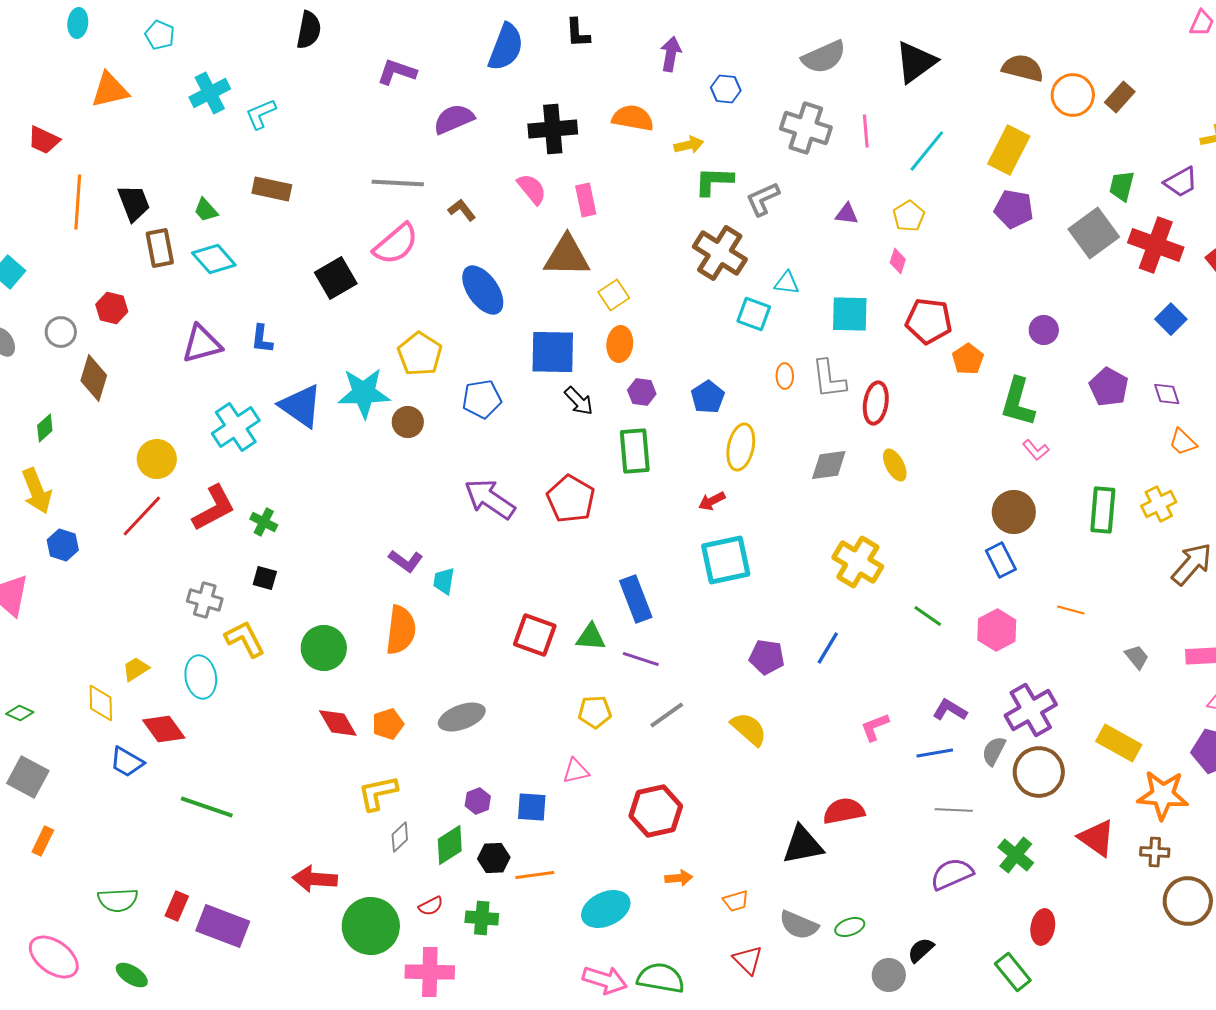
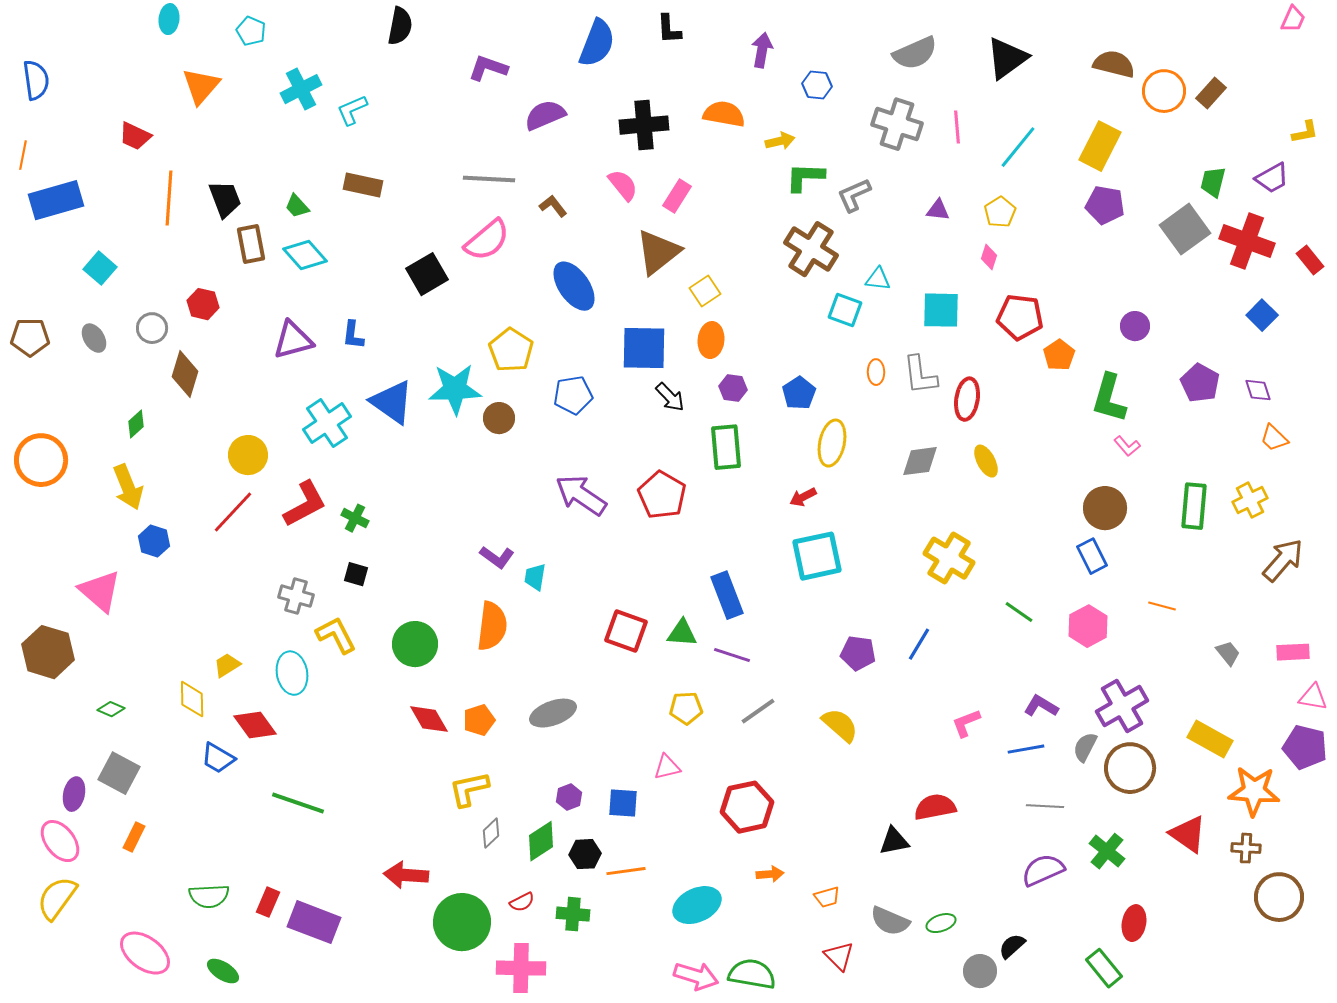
orange triangle: (110, 90) -> (201, 86), turned -36
pink rectangle: (586, 200) -> (677, 196), turned 44
brown triangle: (567, 256) -> (658, 252), turned -39
black triangle: (803, 845) -> (894, 841), size x0.7

